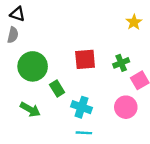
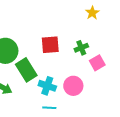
green rectangle: (57, 89) -> (26, 70), size x1.6
pink circle: (126, 107) -> (73, 86), moved

